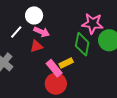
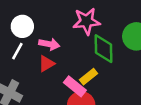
white circle: (34, 15) -> (22, 26), moved
pink star: (92, 24) -> (86, 21), moved

